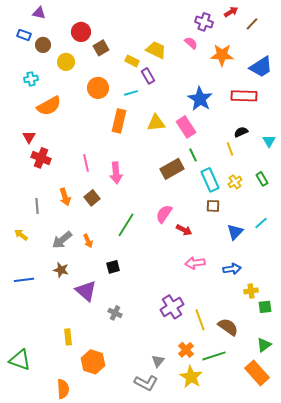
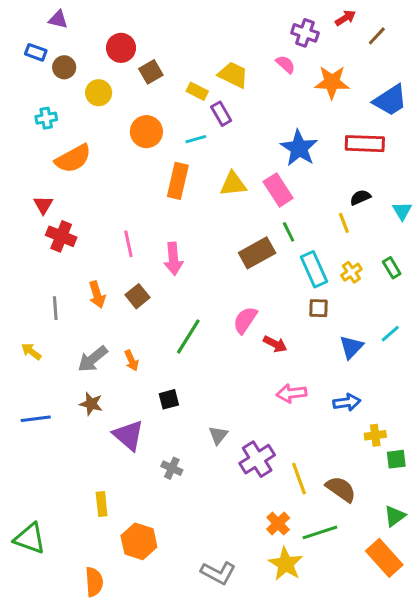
gray triangle: (158, 361) -> (218, 435), moved

